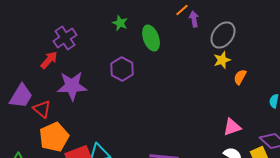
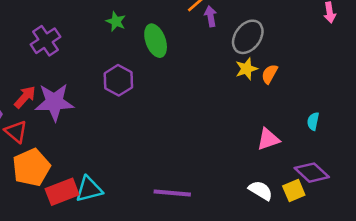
red arrow: (49, 60) -> (25, 97), moved
orange semicircle: (240, 77) -> (270, 74), moved
pink triangle: (232, 127) -> (268, 139), moved

